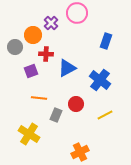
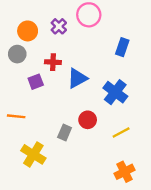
orange circle: (33, 35) -> (28, 31), moved
orange line: (39, 98) -> (16, 116), moved
orange cross: (80, 152) -> (125, 172), moved

